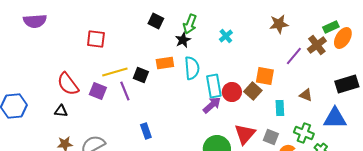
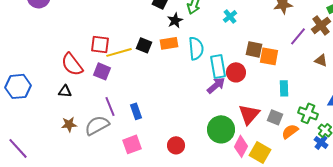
red square: (96, 39) -> (100, 44), moved
black star: (183, 40) -> (175, 20), moved
black square: (141, 75) -> (144, 45), moved
purple line: (125, 91) -> (110, 106), moved
brown square: (253, 91) -> (254, 49), moved, turned -30
brown triangle: (306, 95) -> (321, 60), moved
blue rectangle: (146, 131) -> (136, 111), moved

